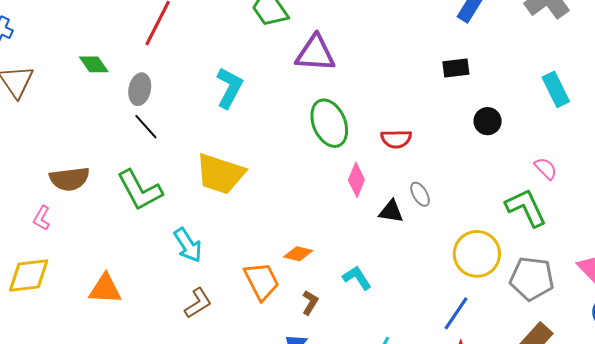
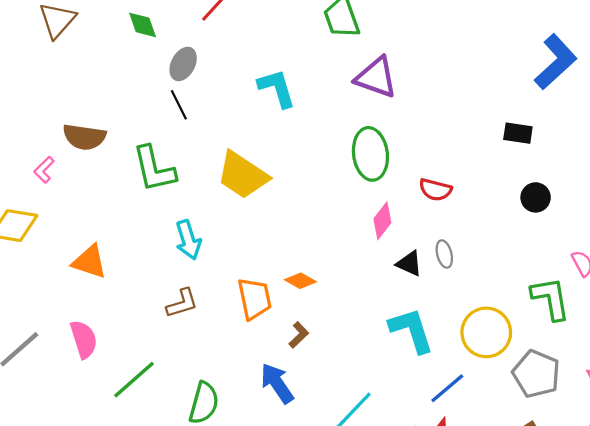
cyan L-shape: (229, 88) -> (277, 88), turned -60
cyan L-shape: (357, 278) -> (411, 330), moved, size x1.6

